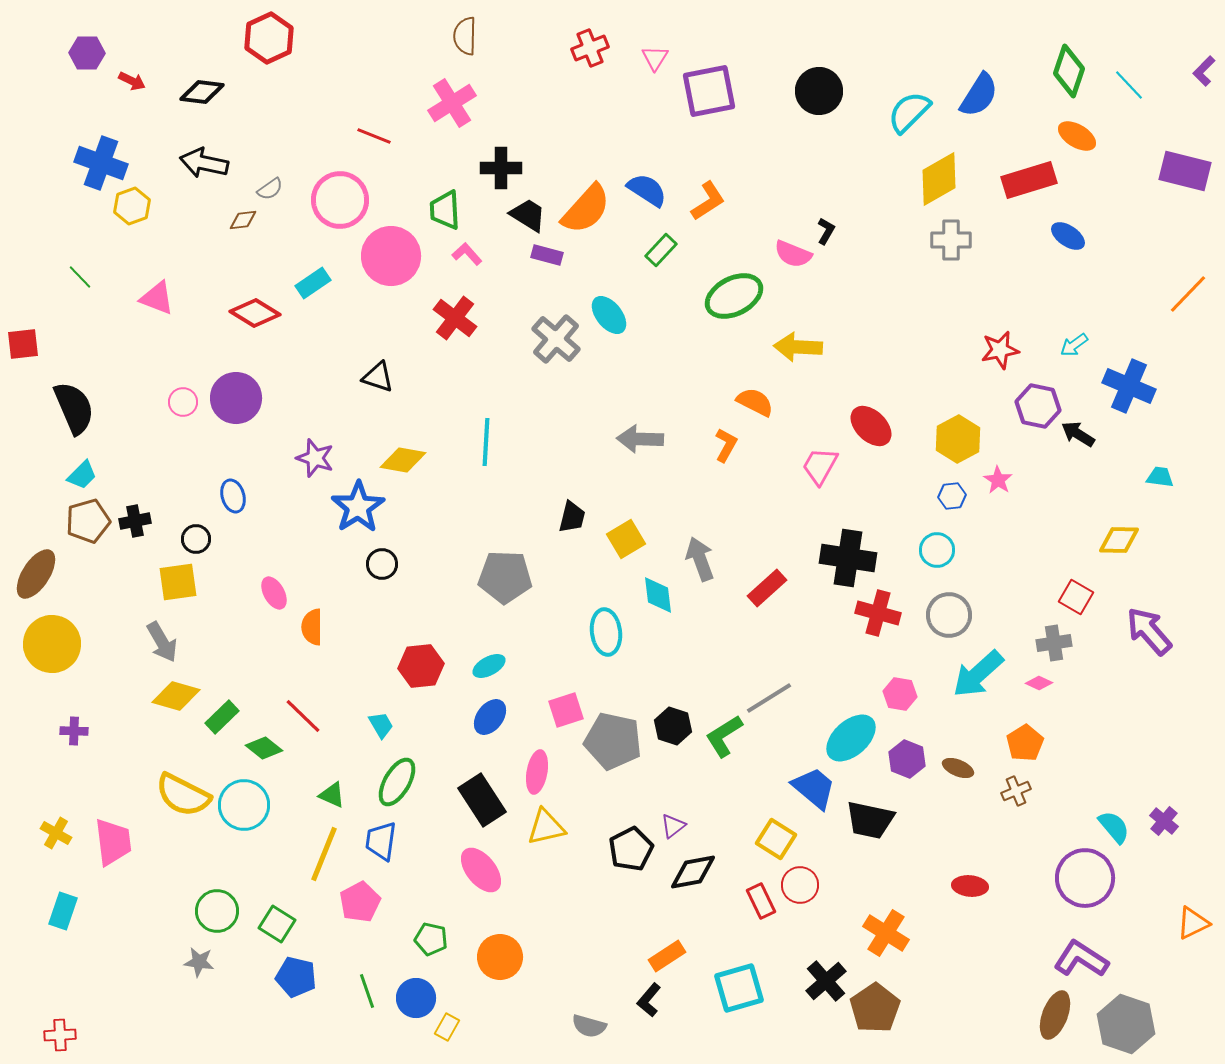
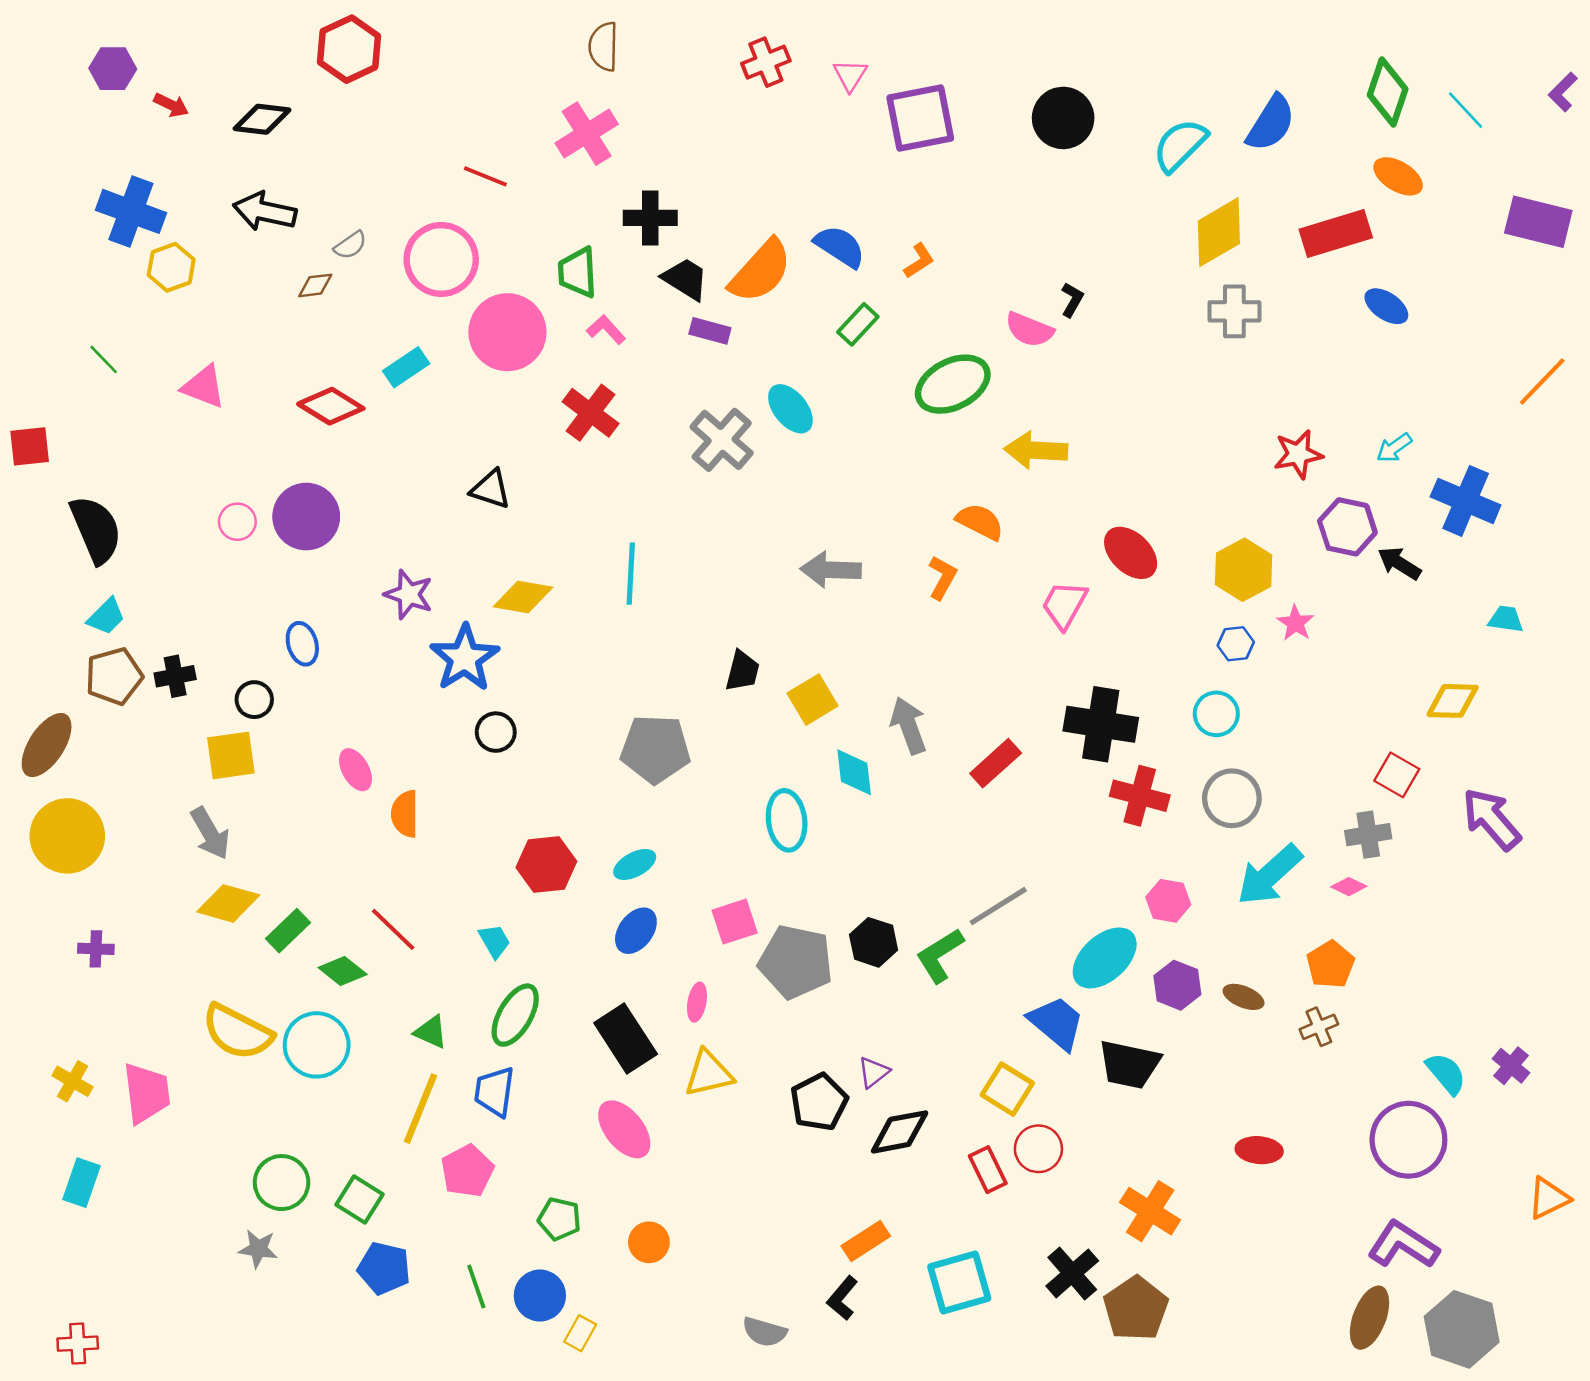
orange L-shape: (708, 201) -> (919, 261), size x0.7
pink ellipse: (537, 772) -> (697, 1002), size x0.7
orange circle: (500, 957) -> (649, 1242), size x0.7

